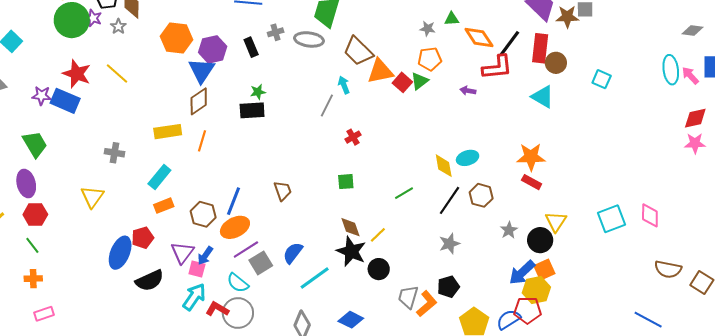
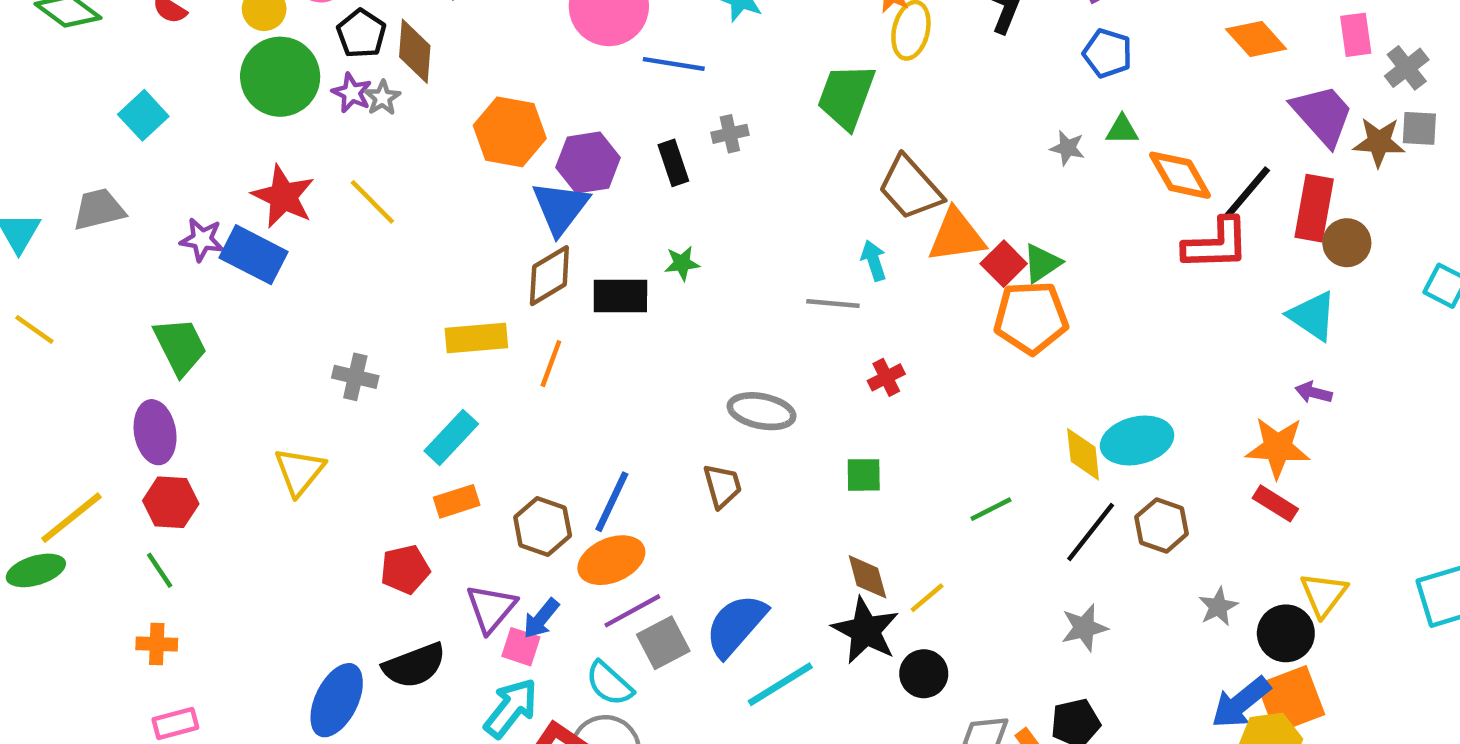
purple star: (93, 18) -> (352, 93), moved
gray ellipse: (309, 39) -> (762, 411), moved
orange pentagon: (430, 59) -> (1031, 318), moved, size x1.4
purple arrow: (468, 91) -> (1314, 393), moved
gray line: (327, 105) -> (833, 303), turned 65
black rectangle: (252, 110) -> (620, 296), moved
cyan ellipse: (468, 158) -> (1137, 440), size x1.4
blue ellipse: (120, 253) -> (337, 700), moved
blue semicircle: (293, 253) -> (736, 625), size x1.4
orange square: (544, 270) -> (1291, 699), size x1.4

